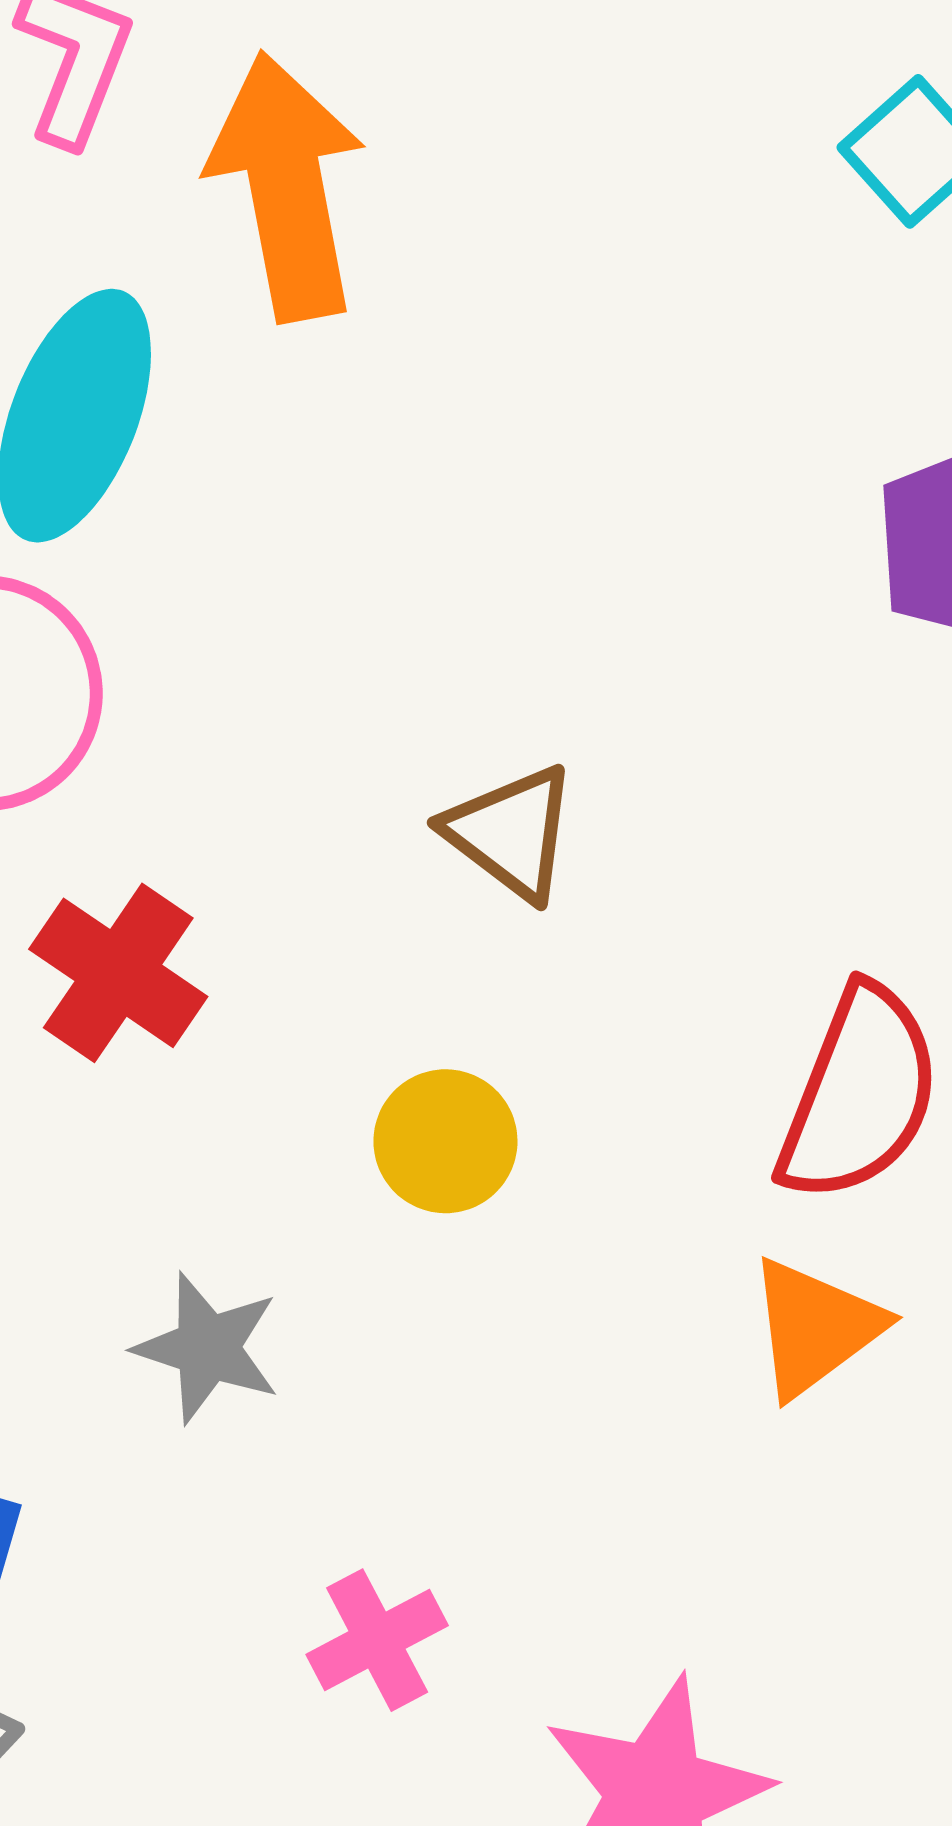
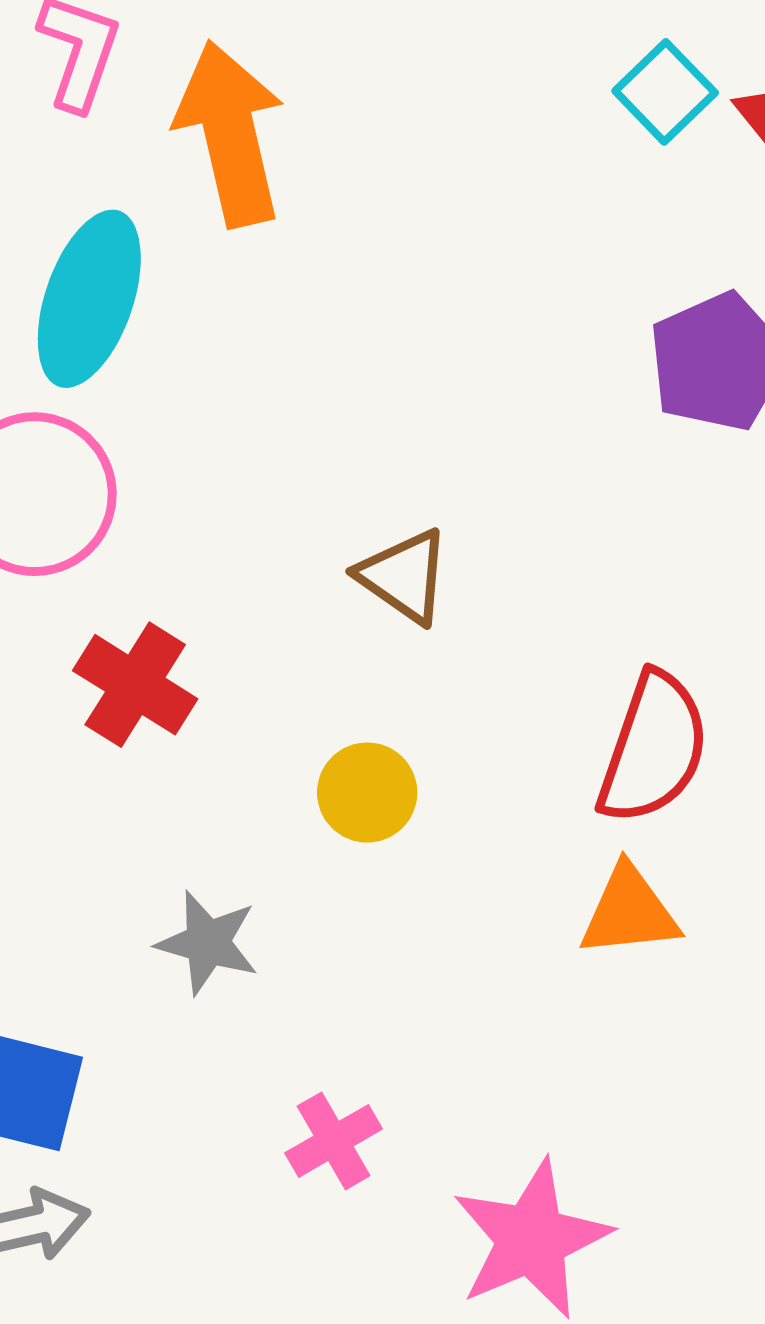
orange triangle: (815, 1327) -> (629, 912), turned 33

